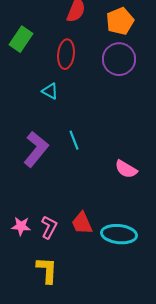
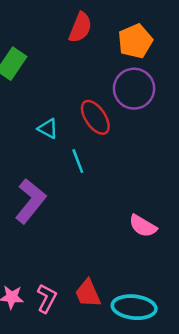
red ellipse: (66, 54) -> (95, 117), moved, turned -40
cyan line: (74, 140) -> (78, 161), moved

